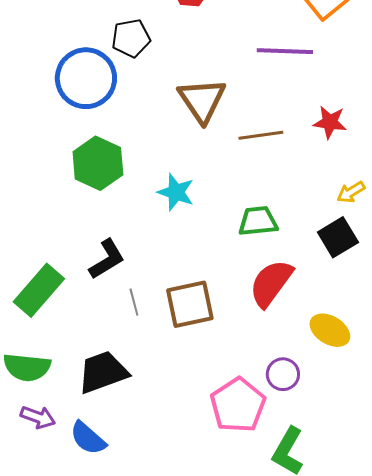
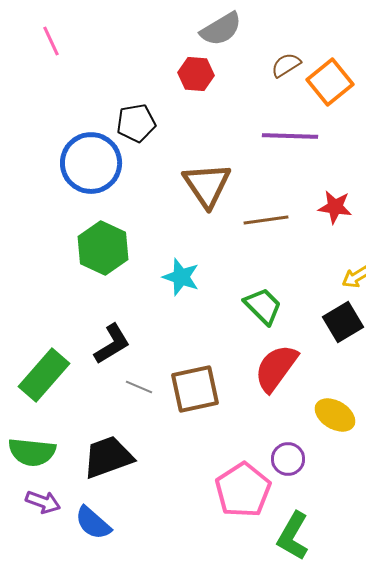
green trapezoid: (258, 221) -> (263, 306), turned 51
gray line: (134, 302) -> (139, 387), turned -52

